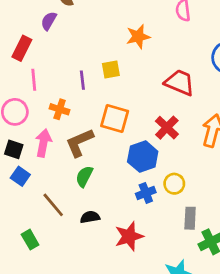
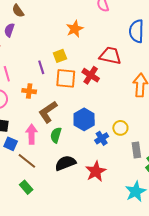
orange square: (115, 119) -> (66, 78), moved
red cross: (167, 128) -> (91, 75), moved
pink arrow: (43, 143) -> (32, 134), moved
blue hexagon: (143, 157) -> (84, 119), moved
brown line: (53, 205) -> (27, 161), moved
black semicircle: (90, 217) -> (65, 163), size x1.5

